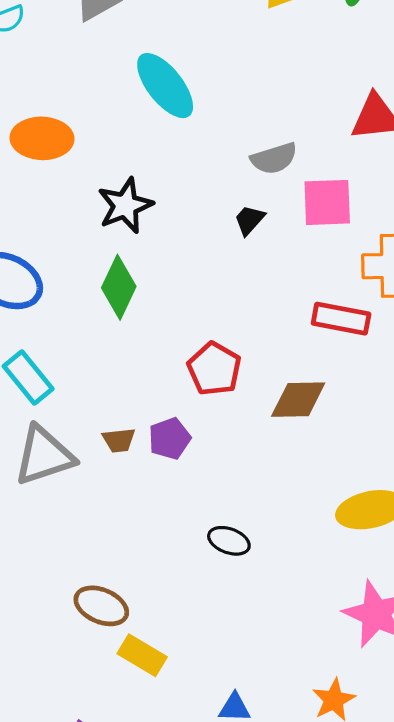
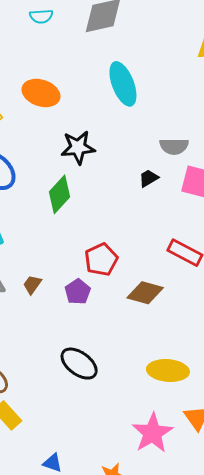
purple pentagon: (170, 439) -> (78, 292), moved, turned -30
brown trapezoid: (119, 440) -> (32, 285), turned 115
black ellipse: (229, 541) -> (79, 364), size x1.5

